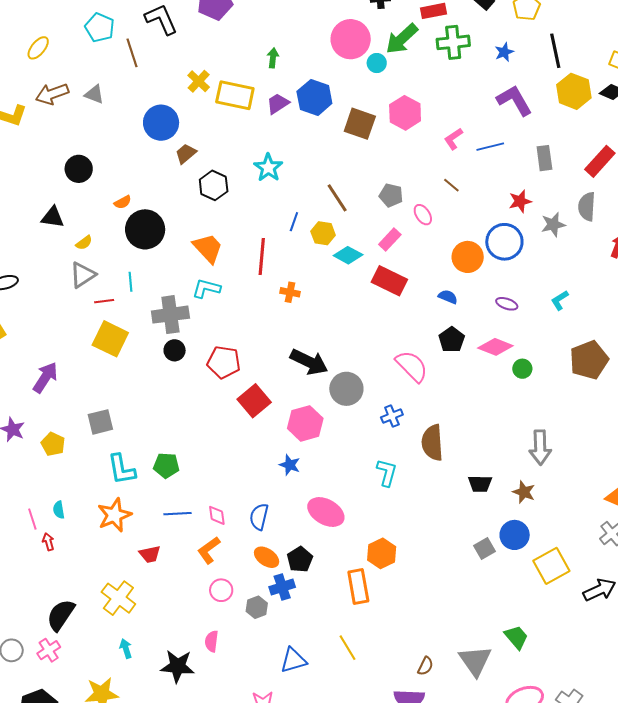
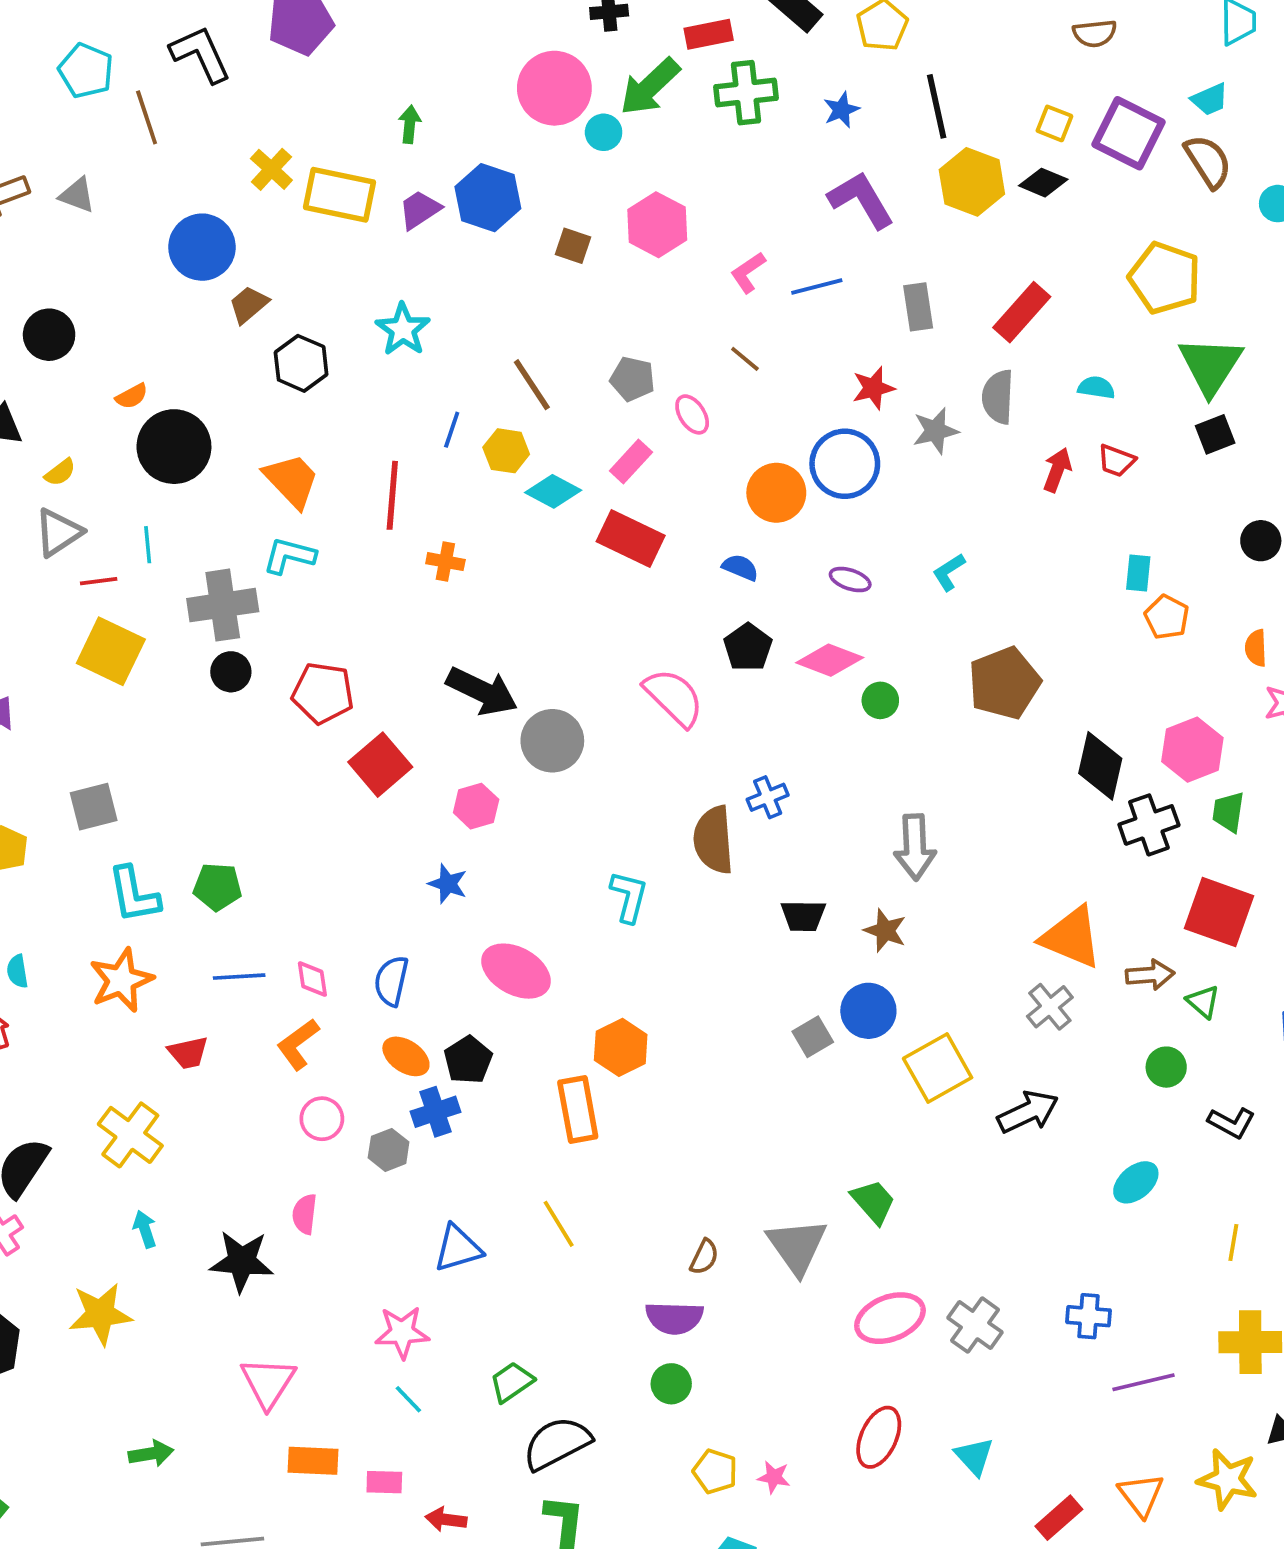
brown square: (360, 124) -> (573, 246), size x0.6
blue cross: (392, 416) -> (768, 797), moved
pink hexagon: (305, 423) -> (476, 806), size x0.7

